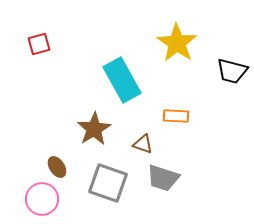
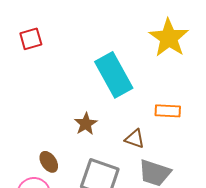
brown star: (94, 129) -> (86, 124), size x0.7

